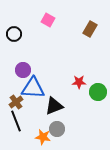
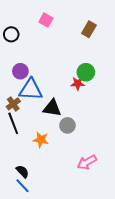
green circle: (98, 92) -> (86, 72), moved
black triangle: (54, 106) -> (52, 108), turned 30
gray circle: (57, 129) -> (67, 125), moved

